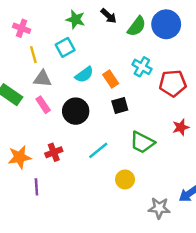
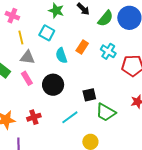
cyan square: (65, 47) -> (47, 33), turned -35
cyan semicircle: (84, 75) -> (61, 55), turned 105
orange rectangle: (111, 79) -> (82, 47), moved, turned 64
black square: (120, 106) -> (89, 95), moved

